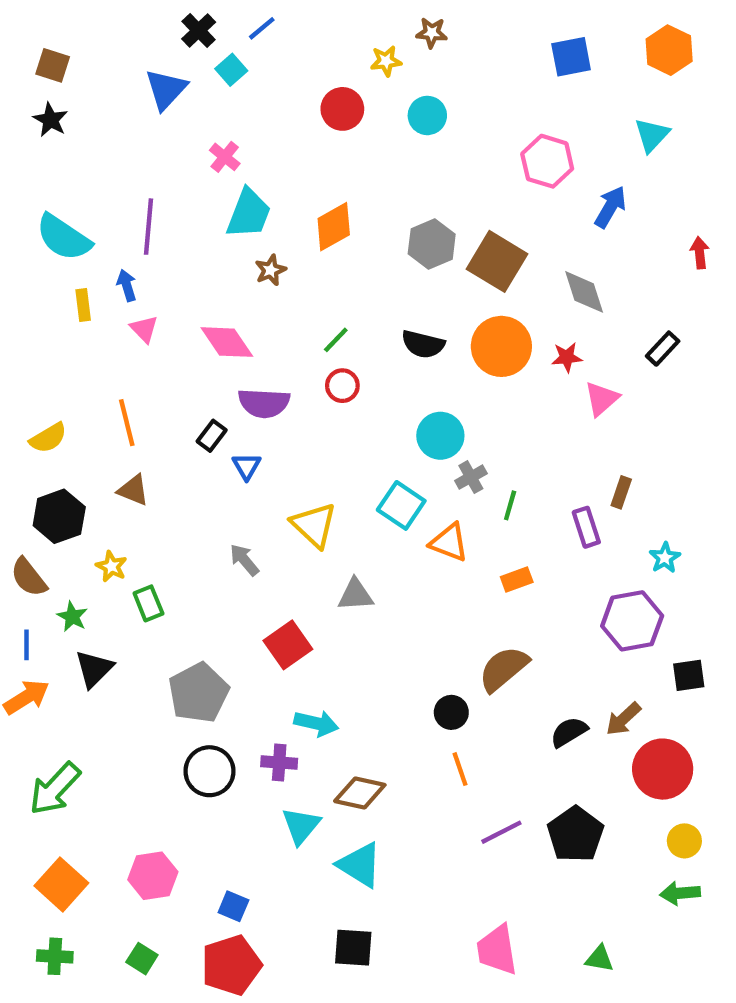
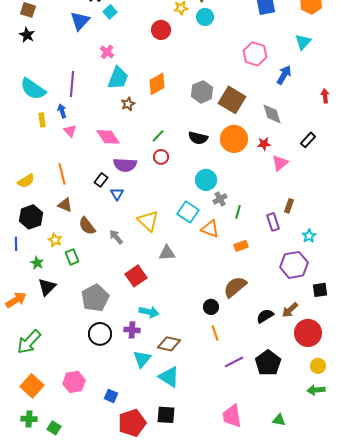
cyan circle: (427, 115) -> (205, 17), moved
brown semicircle: (29, 577) -> (87, 226), moved
blue line: (26, 645) -> (16, 244), moved
green square: (142, 959) -> (54, 428), moved
red pentagon: (231, 965) -> (132, 423), moved

